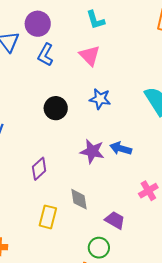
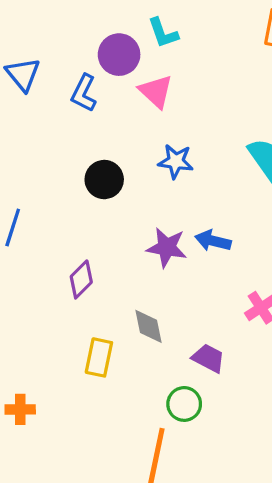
purple circle: (38, 24) -> (119, 55), moved

